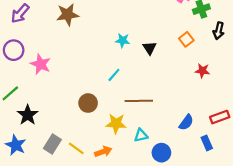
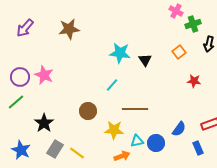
cyan star: (123, 40) -> (120, 53), size x1.5
purple circle: (14, 50) -> (20, 77), moved
black star: (28, 115) -> (44, 123), moved
orange arrow: (103, 152) -> (122, 156), moved
blue circle: (161, 153) -> (156, 143), moved

